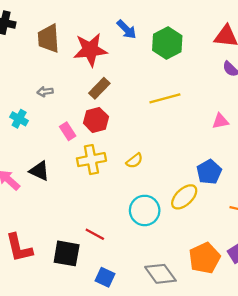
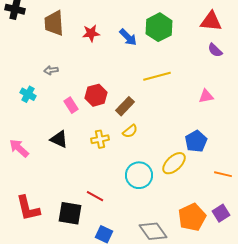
blue arrow: (127, 29) -> (128, 37), moved
red star: (90, 50) -> (91, 33), size x0.6
brown rectangle: (99, 88) -> (125, 106), moved
yellow cross: (91, 160) -> (100, 139), moved, size x0.7
black triangle: (39, 171) -> (59, 139), moved

